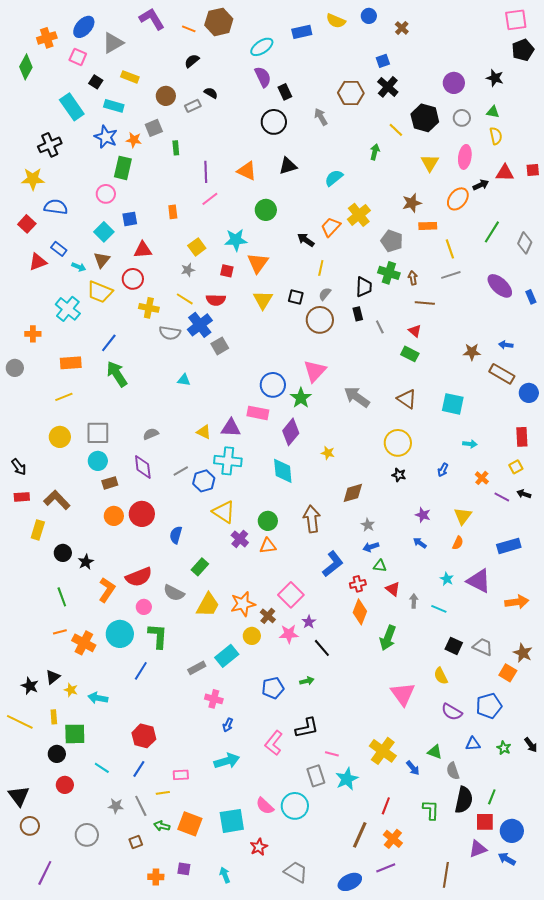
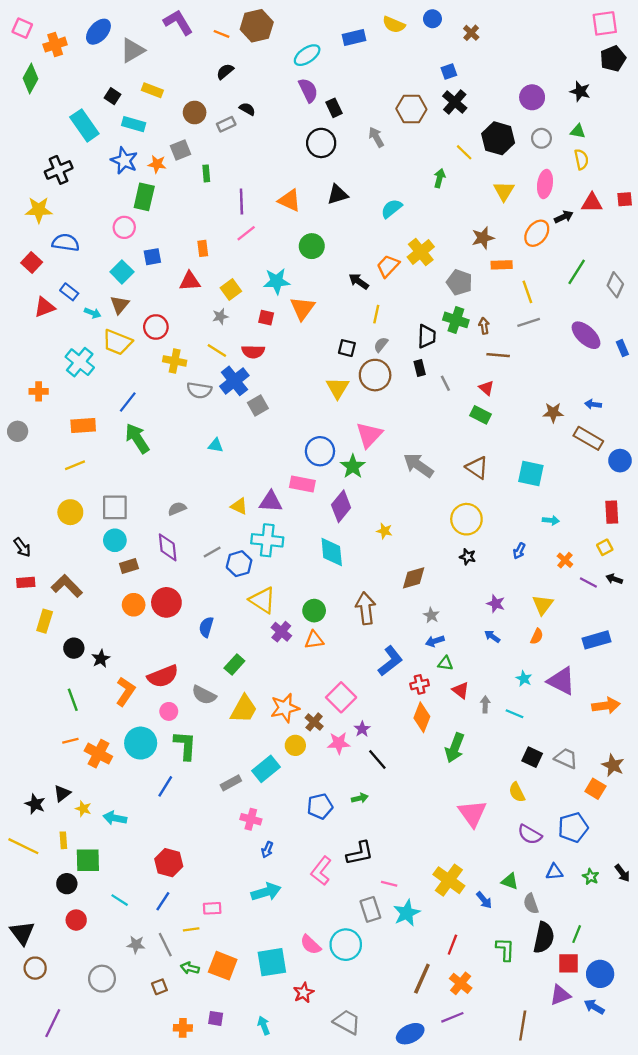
pink square: (78, 57) -> (22, 28), moved
red triangle: (143, 250) -> (190, 281), moved
yellow triangle: (263, 300) -> (338, 388), moved

